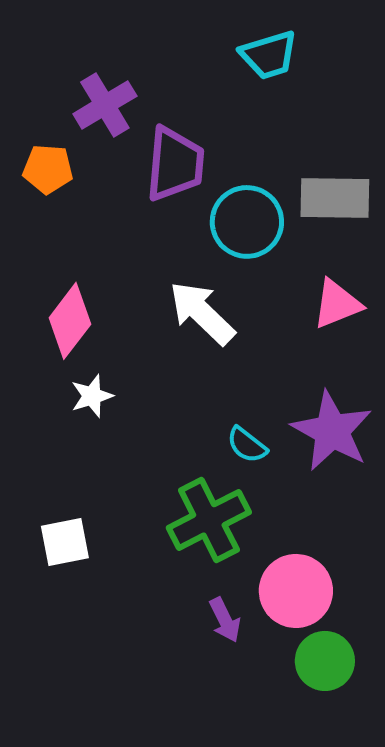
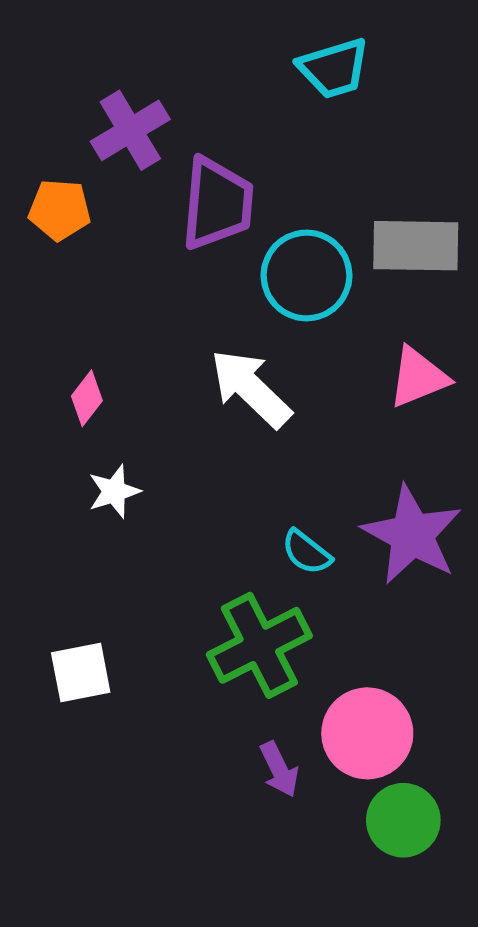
pink diamond: (70, 321) -> (87, 398), size x0.6

